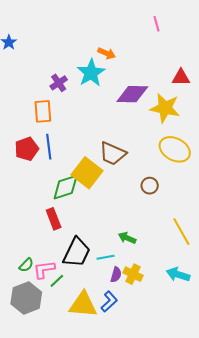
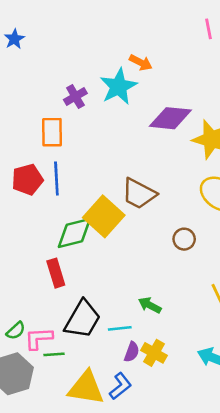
green line: (57, 281) -> (54, 354), turned 35

